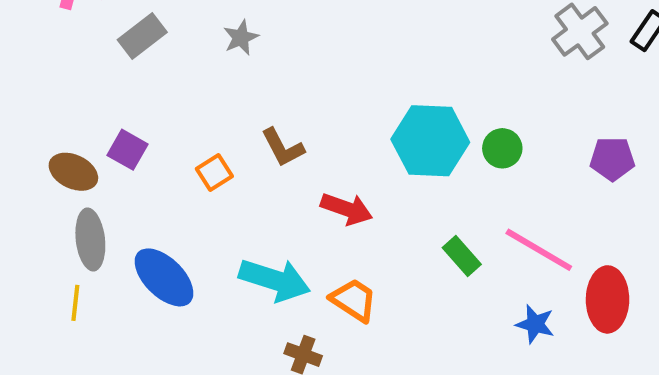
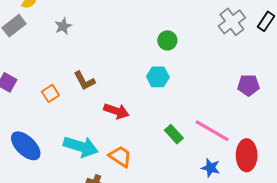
cyan hexagon: (430, 141) -> (158, 77), size x0.6
green circle: (502, 148) -> (167, 40), moved

